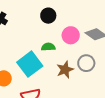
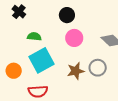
pink circle: (71, 35) -> (74, 38), moved
green semicircle: (48, 47) -> (34, 36), moved

